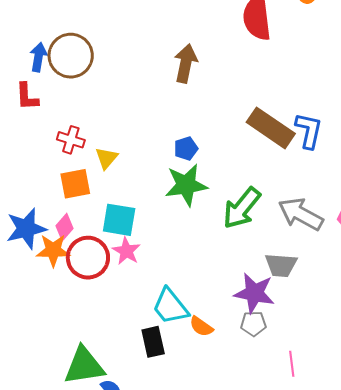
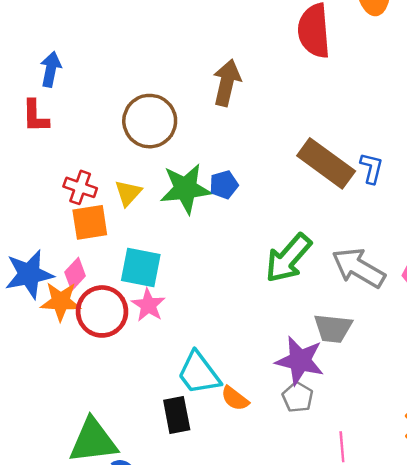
brown circle: (71, 56) -> (150, 121), moved
blue L-shape: (309, 131) -> (371, 168), size x0.7
red cross: (71, 140) -> (80, 187), moved
green star: (186, 185) -> (186, 189), moved
gray pentagon: (253, 324) -> (298, 397), turned 30

